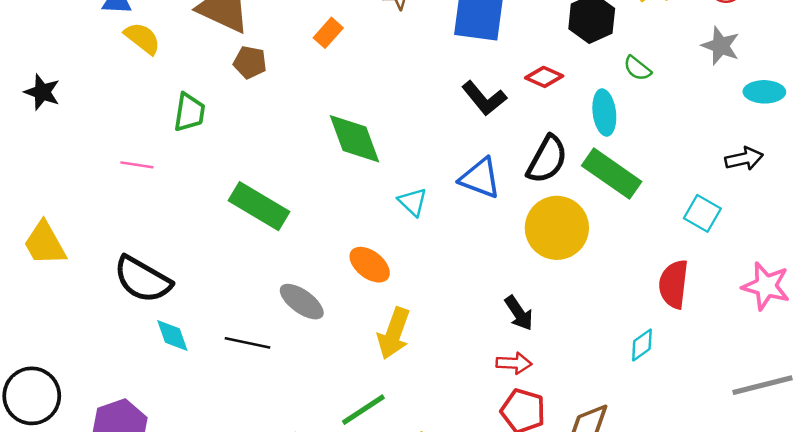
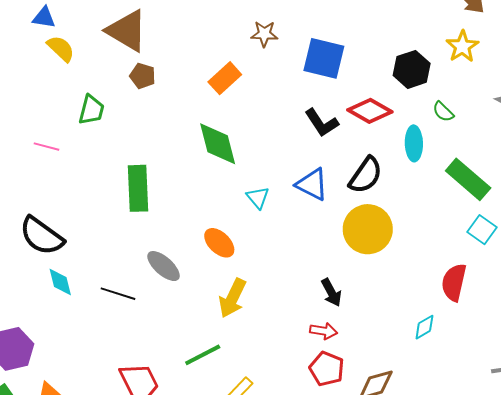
orange rectangle: (328, 33) -> (225, 78), moved, size x1.4
red diamond: (544, 77) -> (370, 111), size x1.5
green rectangle: (612, 174) -> (468, 179), moved
green rectangle: (259, 206) -> (138, 188), turned 51

